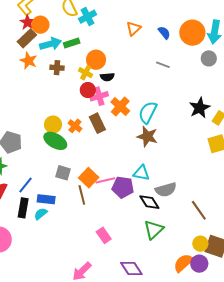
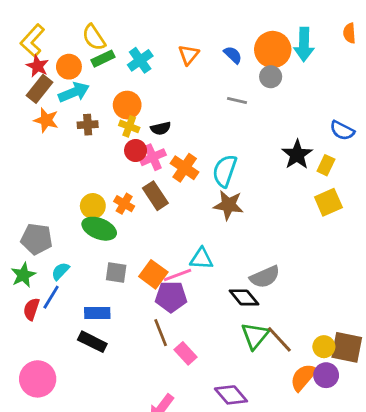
cyan cross: (87, 17) -> (140, 60), moved
orange circle: (40, 25) -> (69, 67), moved
green rectangle: (72, 43) -> (103, 59), moved
gray circle: (209, 58) -> (271, 77), moved
orange circle: (96, 60) -> (127, 105), moved
cyan triangle: (141, 173) -> (201, 259), moved
blue line: (26, 185) -> (51, 297), moved
purple pentagon: (123, 187) -> (171, 297), moved
brown line: (82, 195) -> (161, 333), moved
black rectangle: (23, 208) -> (92, 342), moved, turned -66
brown line: (199, 210) -> (279, 339), moved
cyan semicircle: (41, 214) -> (60, 271), moved

